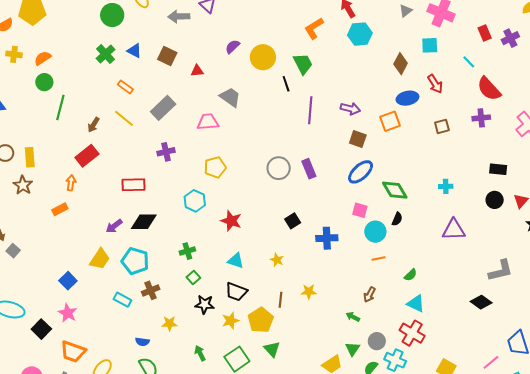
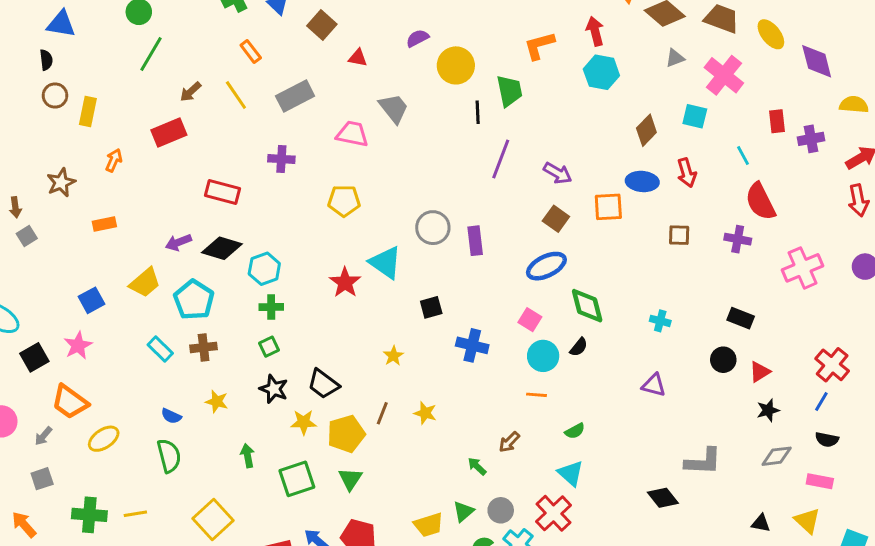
orange arrow: (71, 183) -> (114, 160), moved
brown star: (23, 185) -> (61, 182), moved
cyan hexagon: (195, 201) -> (264, 269), moved
orange rectangle: (60, 209) -> (104, 224), moved
purple triangle: (454, 230) -> (654, 385), size x0.7
cyan triangle: (236, 261) -> (385, 263), moved, size x1.4

